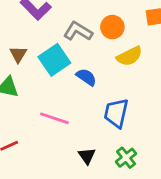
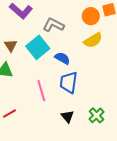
orange circle: (112, 27) -> (91, 16), moved
blue trapezoid: (116, 113) -> (69, 82), moved
pink line: (54, 118) -> (41, 91), turned 60

